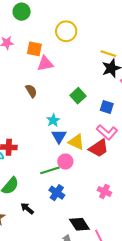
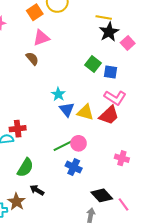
orange square: (34, 49) -> (35, 12), moved, turned -35
brown semicircle: (31, 91) -> (32, 59), moved
green square: (78, 96) -> (93, 64), moved
pink circle: (65, 162) -> (79, 143), moved
black arrow: (27, 208) -> (37, 190), moved

